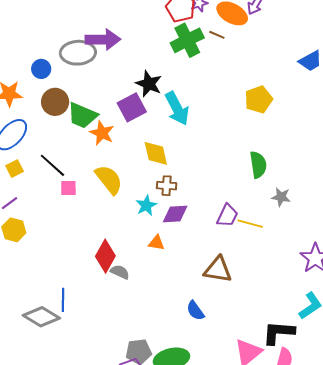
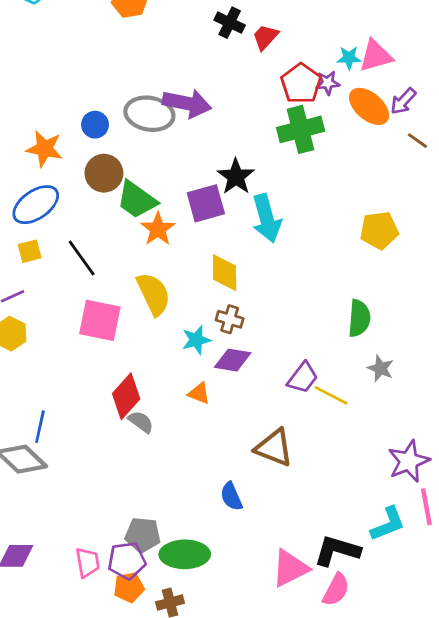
brown line: (217, 35) -> (417, 141), moved
pink square: (68, 188) -> (100, 320), moved, size x1.8
blue line: (63, 300) -> (40, 427), moved

